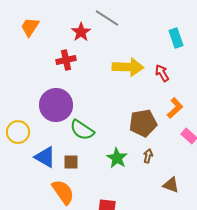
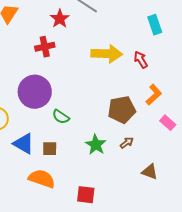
green semicircle: (82, 130) -> (61, 117), size x0.7
brown arrow: (148, 156) -> (127, 143), turned 40
orange semicircle: (63, 192) -> (42, 179), turned -36

